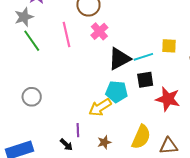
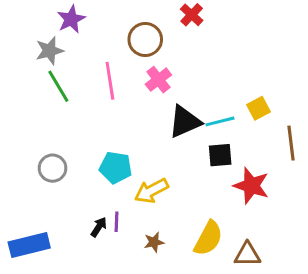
yellow square: (169, 46) -> (259, 108), turned -35
cyan pentagon: (117, 92) -> (116, 167), moved
black arrow: (66, 145) -> (99, 227), moved, turned -104

